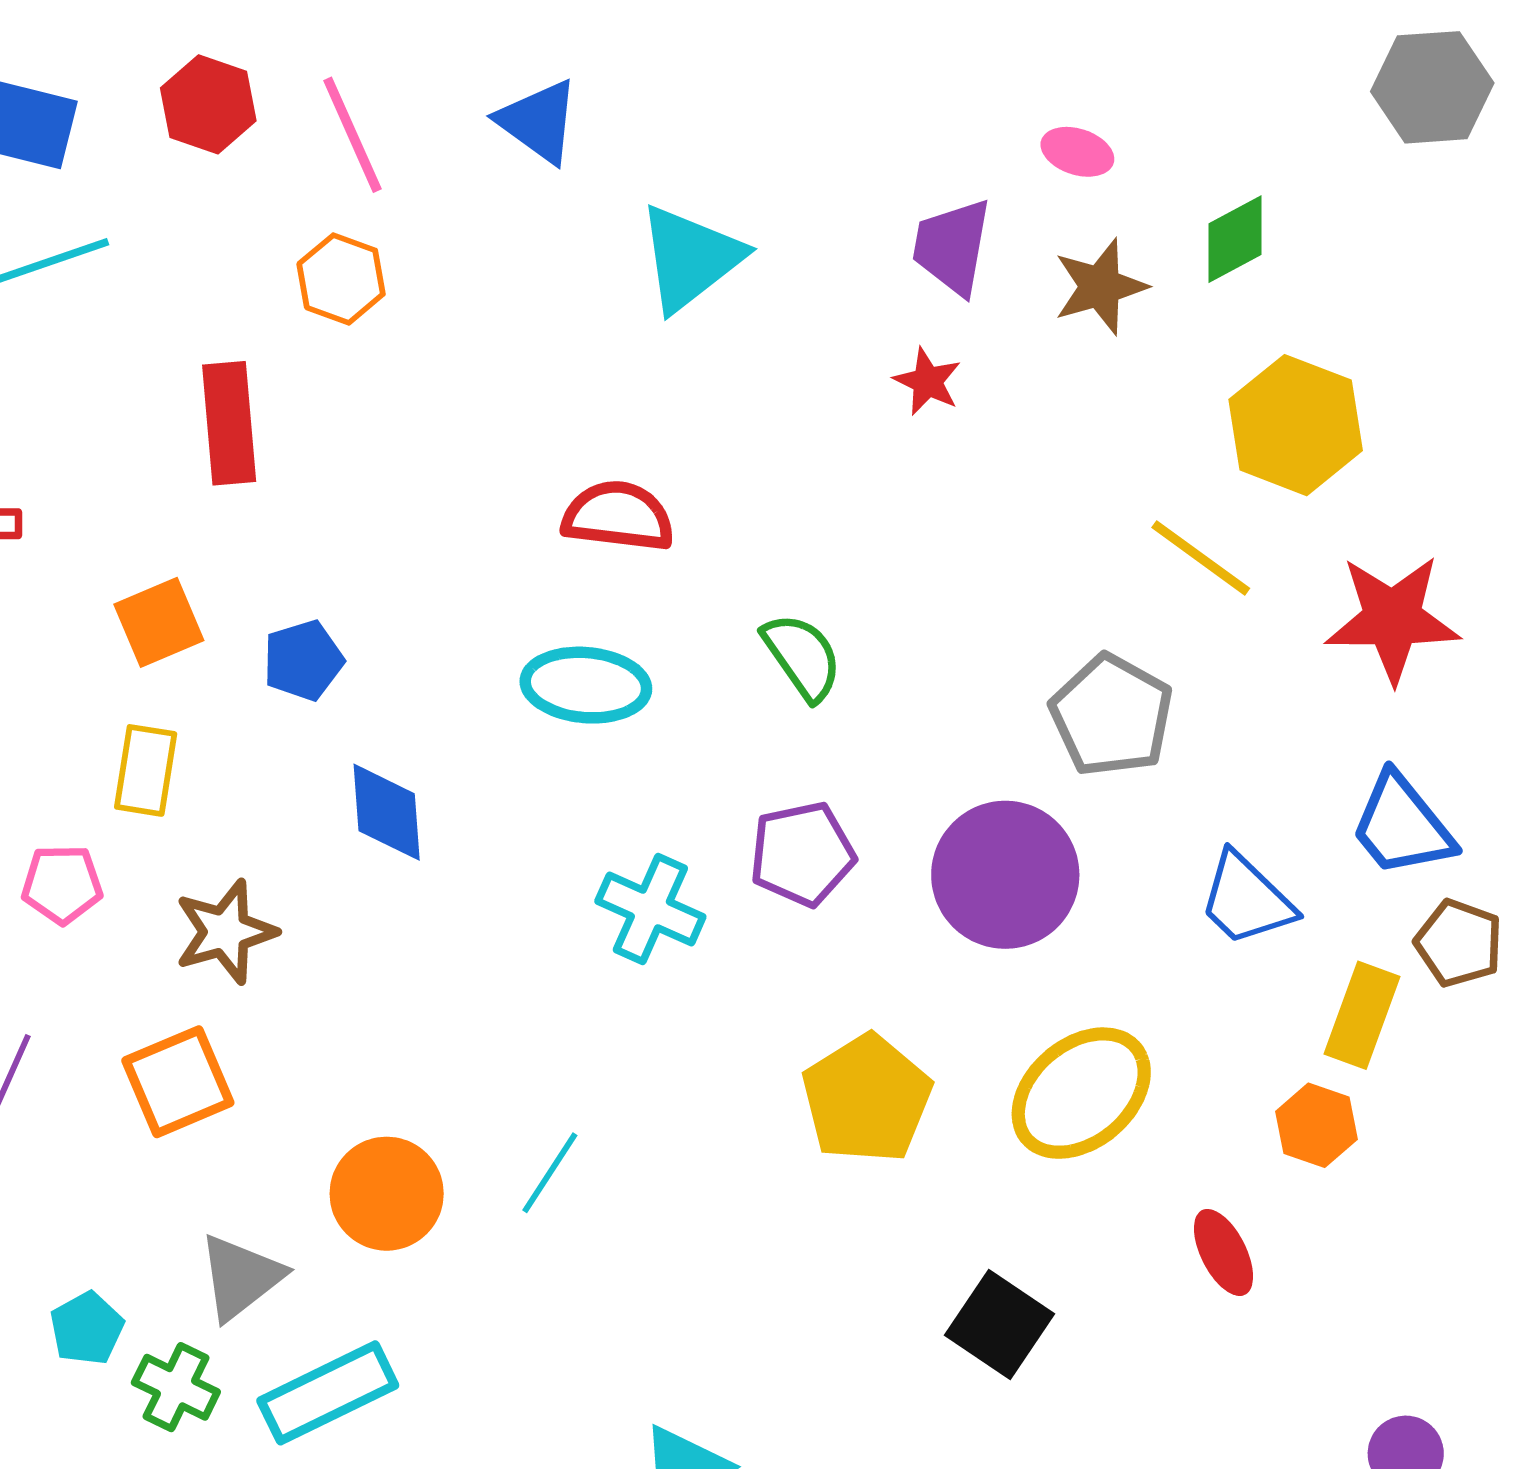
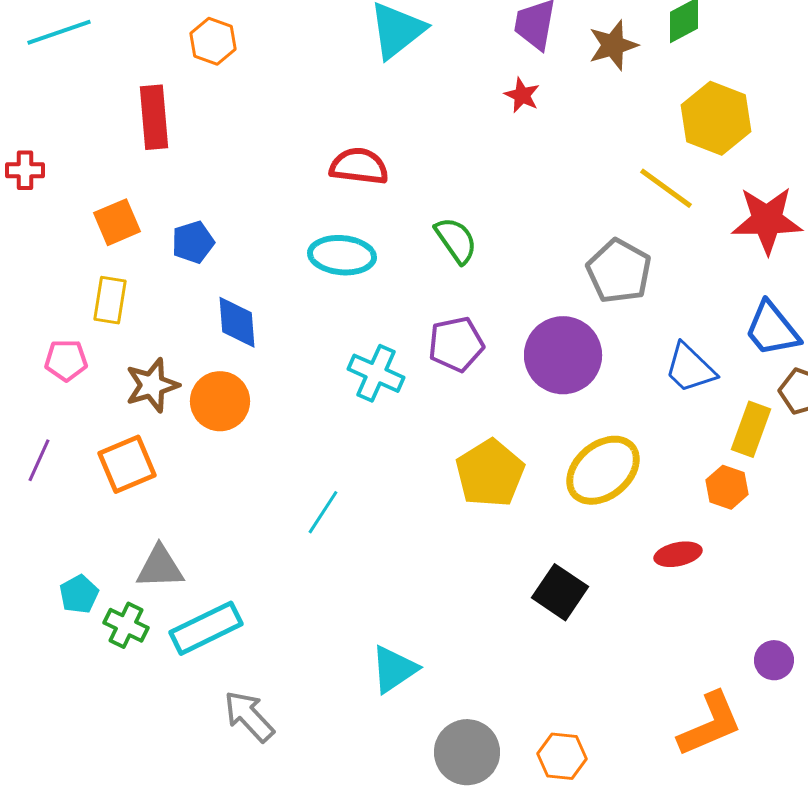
orange circle: (387, 1194) -> (220, 401), moved
red ellipse: (1224, 1252) -> (678, 554), turned -75
gray triangle: (241, 1277) -> (160, 567), turned 36

